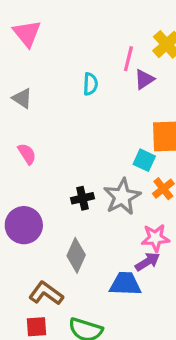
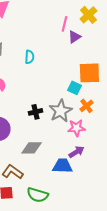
cyan semicircle: (90, 84) -> (29, 57), moved
pink star: (155, 238) -> (76, 128), moved
gray diamond: (76, 255) -> (31, 148), turned 65

